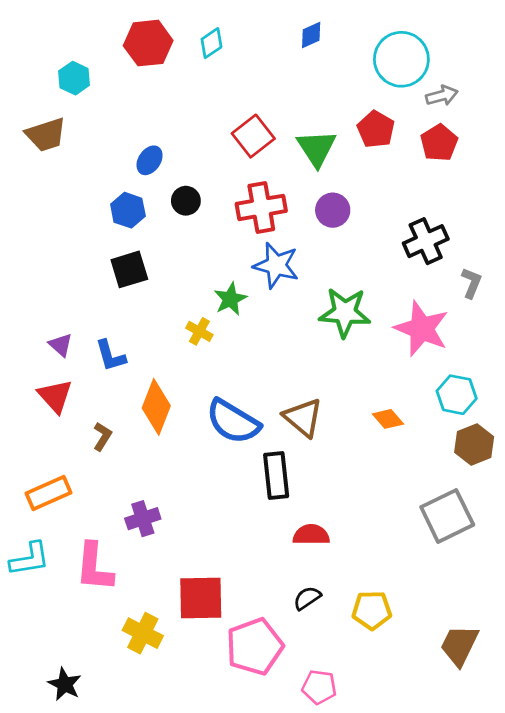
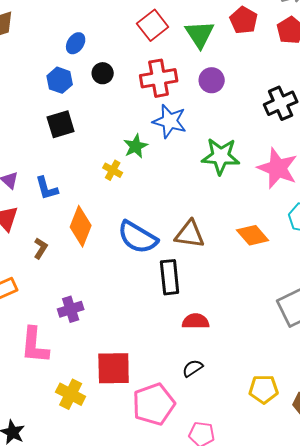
brown triangle: (303, 418) -> (190, 234), turned -32
orange diamond: (388, 419) -> (253, 235), size x1.4
yellow pentagon: (372, 610) -> (264, 389), moved

